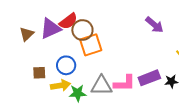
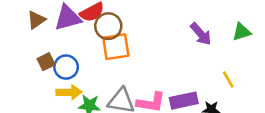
blue circle: (66, 65) -> (66, 67), moved
brown square: (39, 73) -> (46, 62), moved, turned -32

